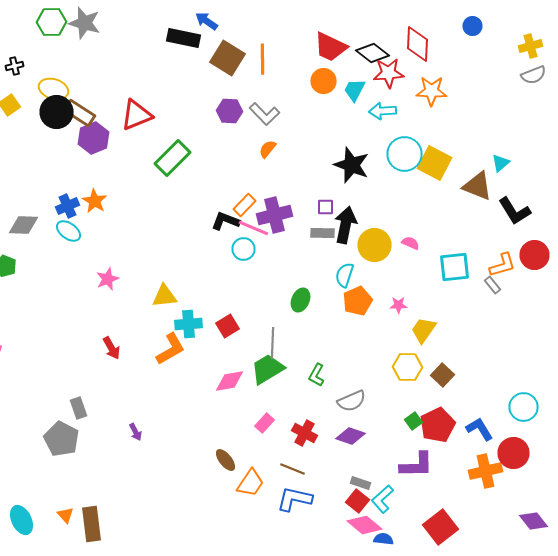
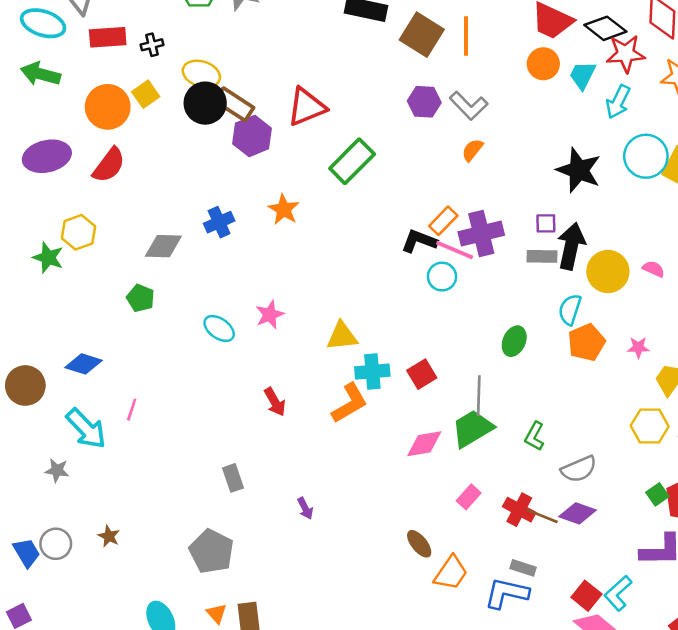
cyan arrow: (382, 111) -> (618, 102), turned -60
orange star: (94, 201) -> (284, 209), moved
cyan ellipse: (68, 231) -> (219, 328), moved
gray pentagon: (62, 439) -> (212, 551), moved
brown line: (292, 469) -> (542, 516), moved
gray rectangle: (360, 483) -> (523, 568), moved

